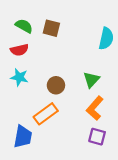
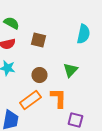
brown square: (51, 28) -> (38, 40), moved
orange L-shape: (95, 108) -> (58, 98), moved, turned 140

